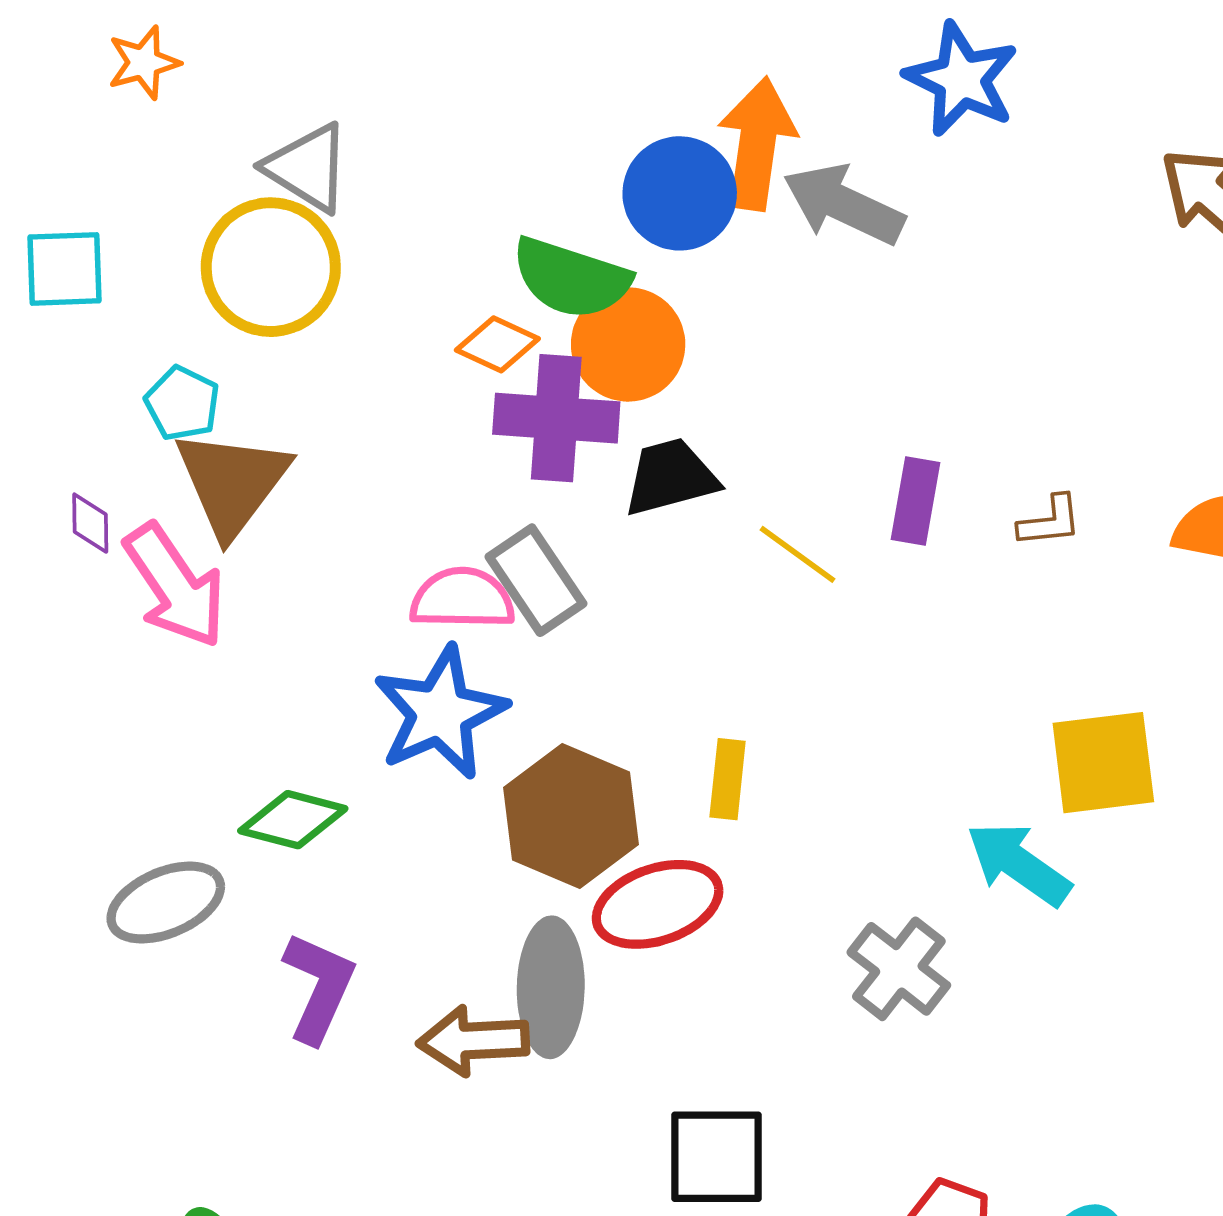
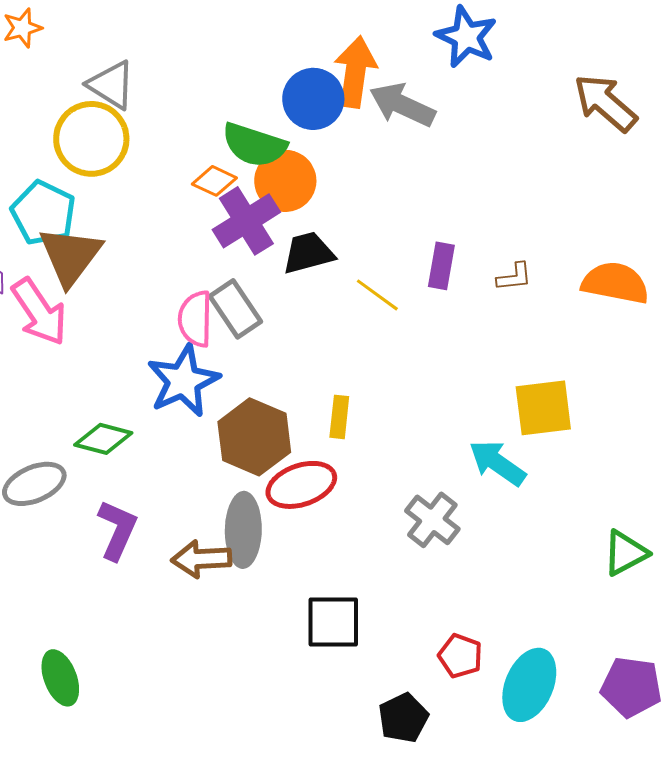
cyan pentagon: (182, 403) -> (43, 213), size x1.6
purple cross: (556, 418) -> (246, 221), turned -36
pink semicircle: (462, 599) -> (195, 319), turned -90

